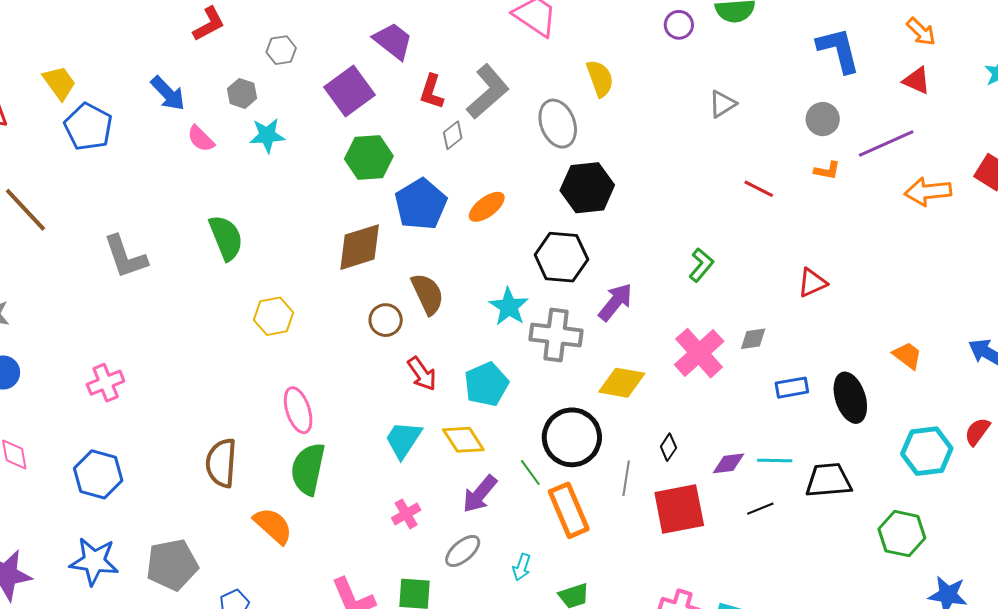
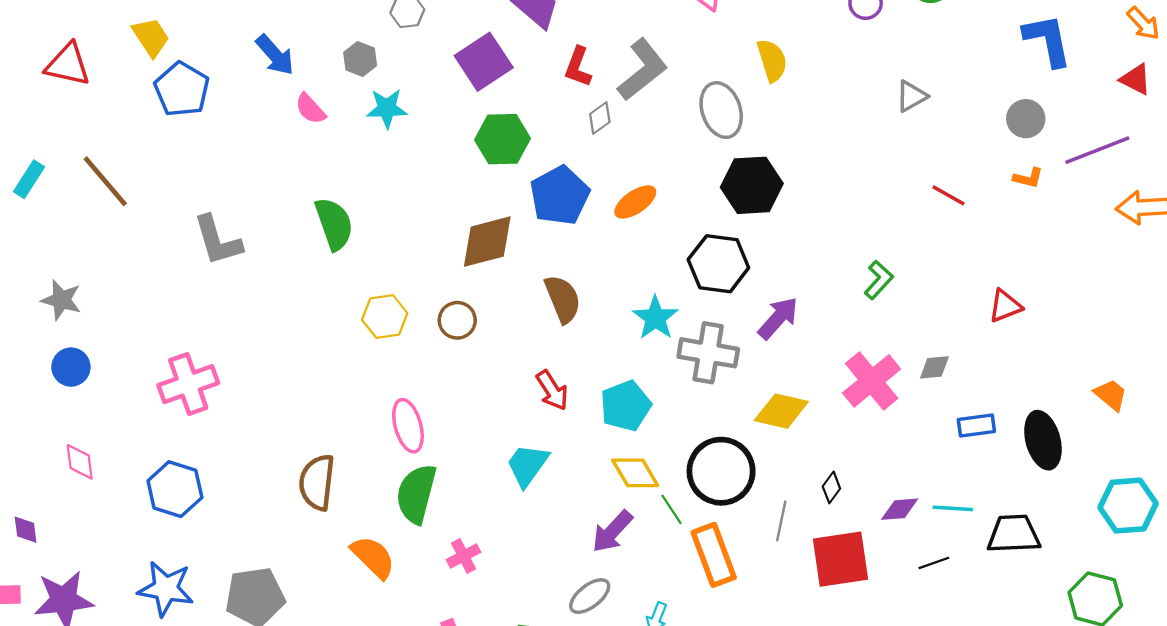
brown circle: (386, 320) -> (457, 320), moved
pink cross: (106, 383) -> (188, 384), size x1.4
yellow diamond: (463, 440) -> (635, 473), moved
pink cross: (406, 514) -> (464, 556), moved

